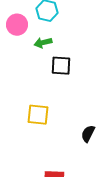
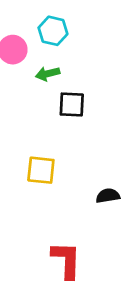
black semicircle: (88, 134) -> (108, 196), turned 54

